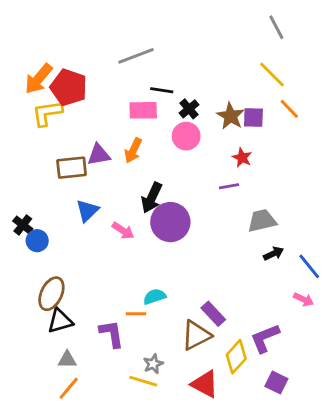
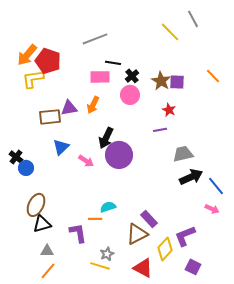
yellow line: (272, 74) -> (170, 32), moved
orange line: (289, 109) -> (213, 76), moved
black arrow: (274, 254) -> (191, 177), size x1.6

